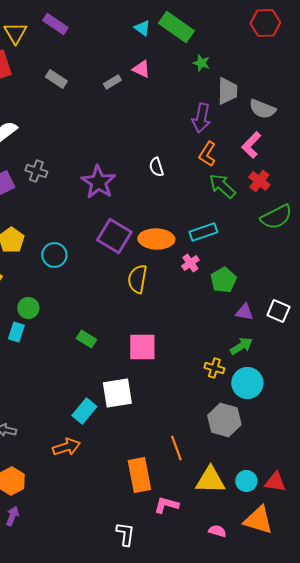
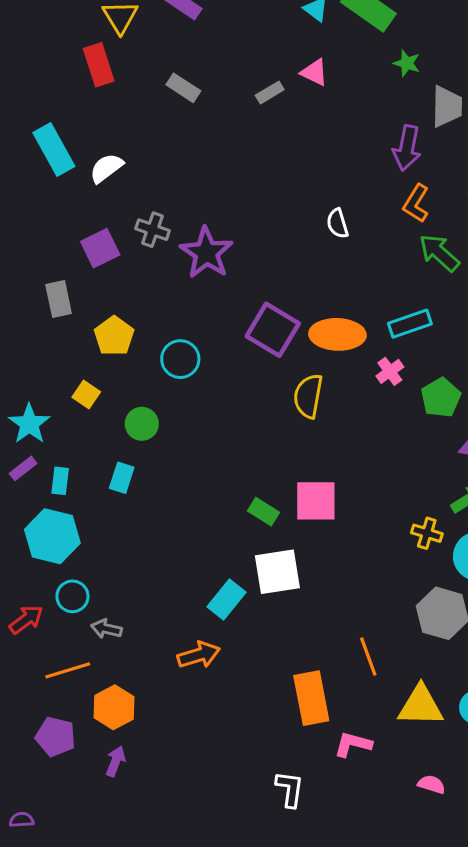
purple star: (98, 182) -> (206, 253), moved
green circle: (28, 308) -> (142, 424), moved
green rectangle: (86, 339) -> (264, 512), moved

